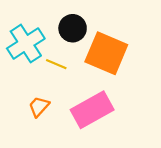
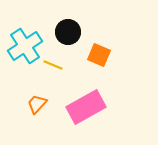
orange square: (106, 53) -> (99, 55), size x0.6

